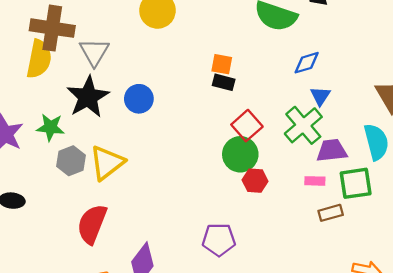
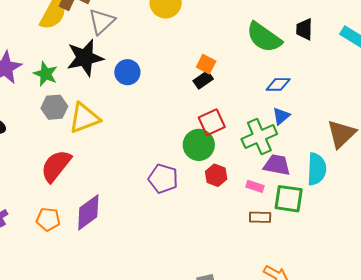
black rectangle: (224, 82) -> (203, 80), turned -66
red hexagon: (255, 181) -> (216, 175), moved
purple pentagon: (219, 240) -> (163, 179), moved

